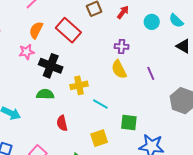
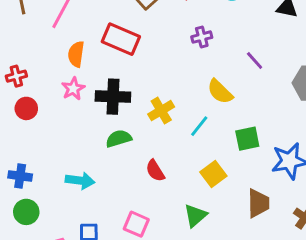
yellow semicircle: (119, 69) -> (220, 92), moved
cyan line: (100, 104) -> (199, 126), turned -63

